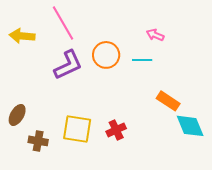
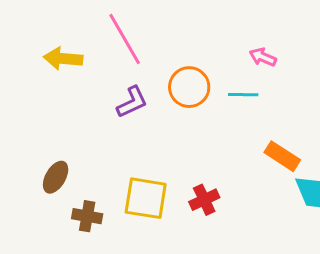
purple L-shape: (68, 65) -> (132, 102), size x0.7

